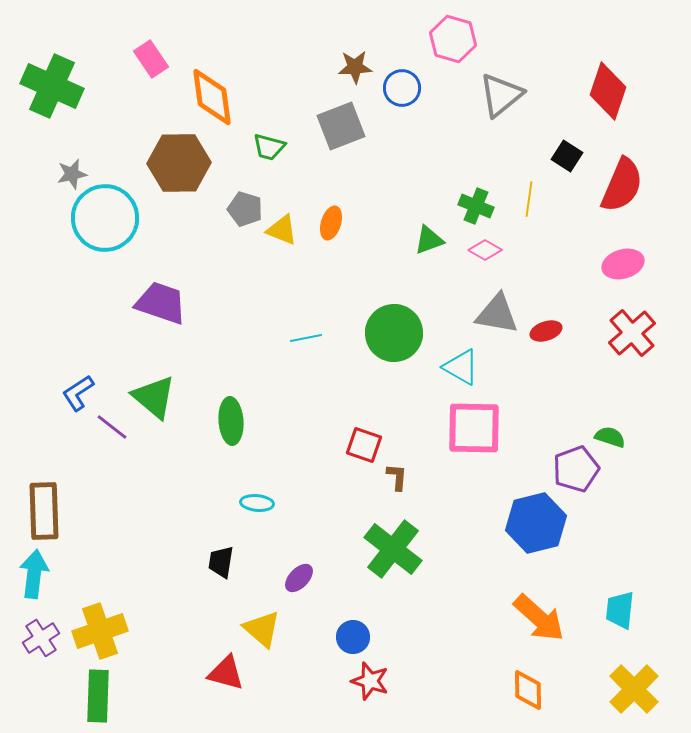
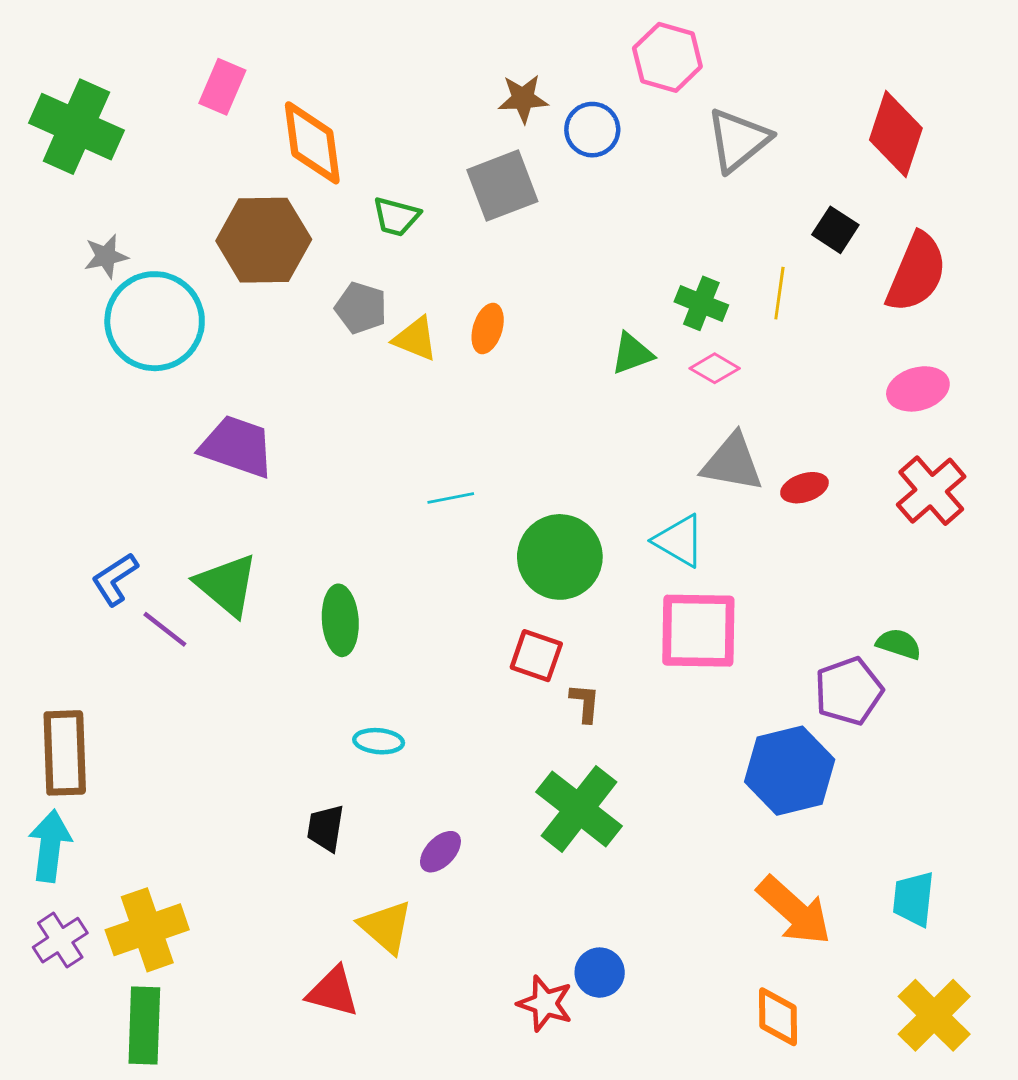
pink rectangle: (151, 59) -> (222, 87), turned 57
green circle: (394, 333) -> (560, 557), moved
blue circle: (353, 637) -> (600, 973), moved

